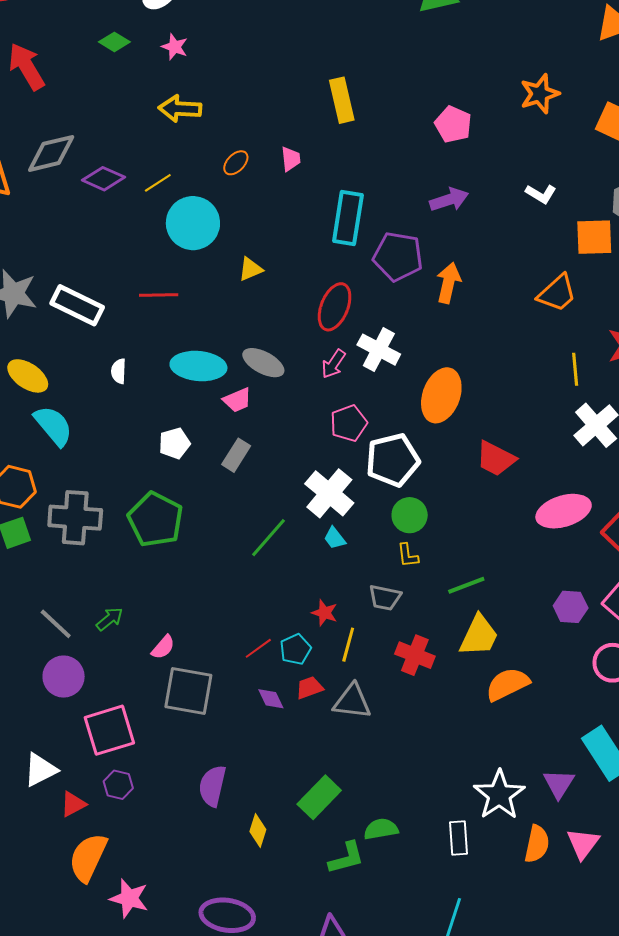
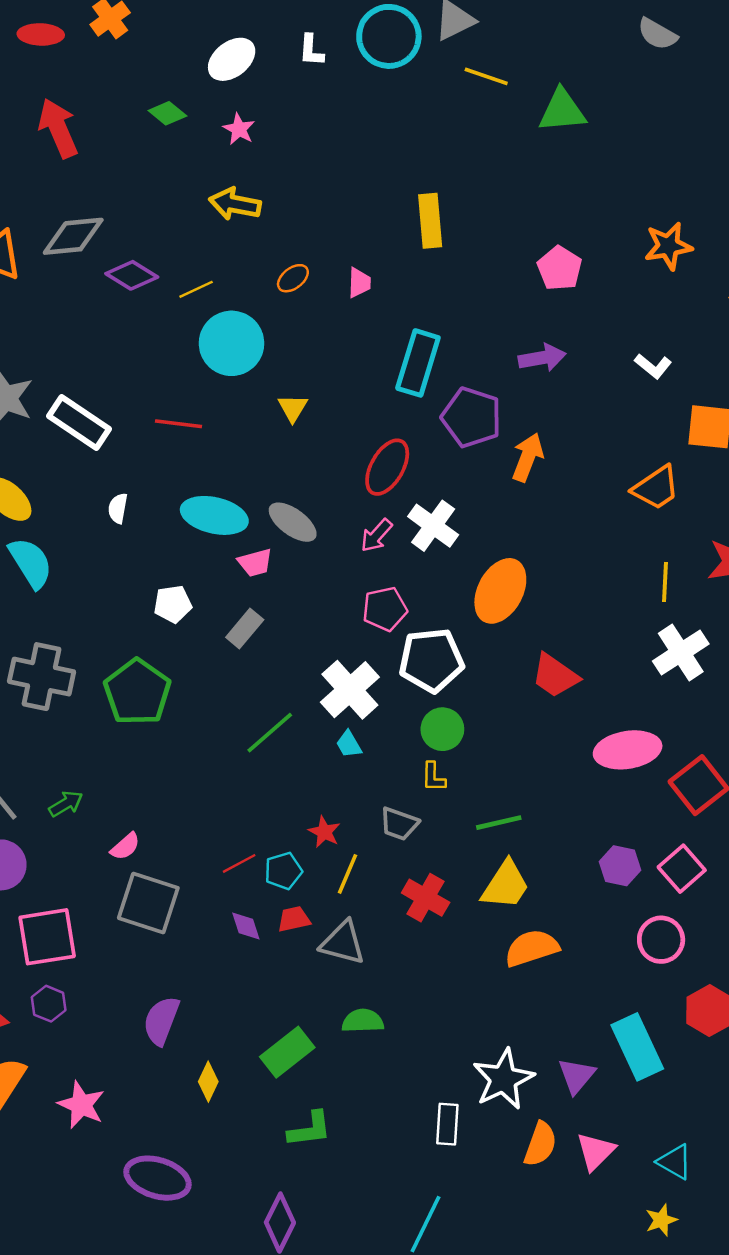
yellow triangle: (250, 269) -> (293, 408), turned -44
green semicircle: (381, 829) -> (363, 1021), moved
pink star: (129, 898) -> (81, 1105), moved

